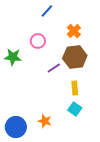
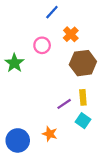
orange cross: (74, 31) -> (71, 34), moved
green star: (13, 57) -> (14, 63), turned 30
purple line: (54, 68) -> (64, 104), moved

